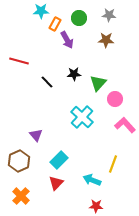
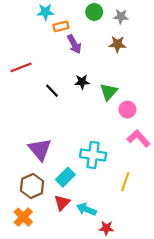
green circle: (79, 18) -> (94, 12), moved
orange rectangle: (55, 24) -> (61, 26), turned 48
red line: (19, 61) -> (21, 67), turned -36
cyan cross: (82, 117) -> (93, 155), moved, turned -35
purple triangle: (36, 135) -> (40, 149), size x1.6
brown hexagon: (19, 161) -> (32, 186), moved
cyan arrow: (92, 180) -> (86, 209), moved

